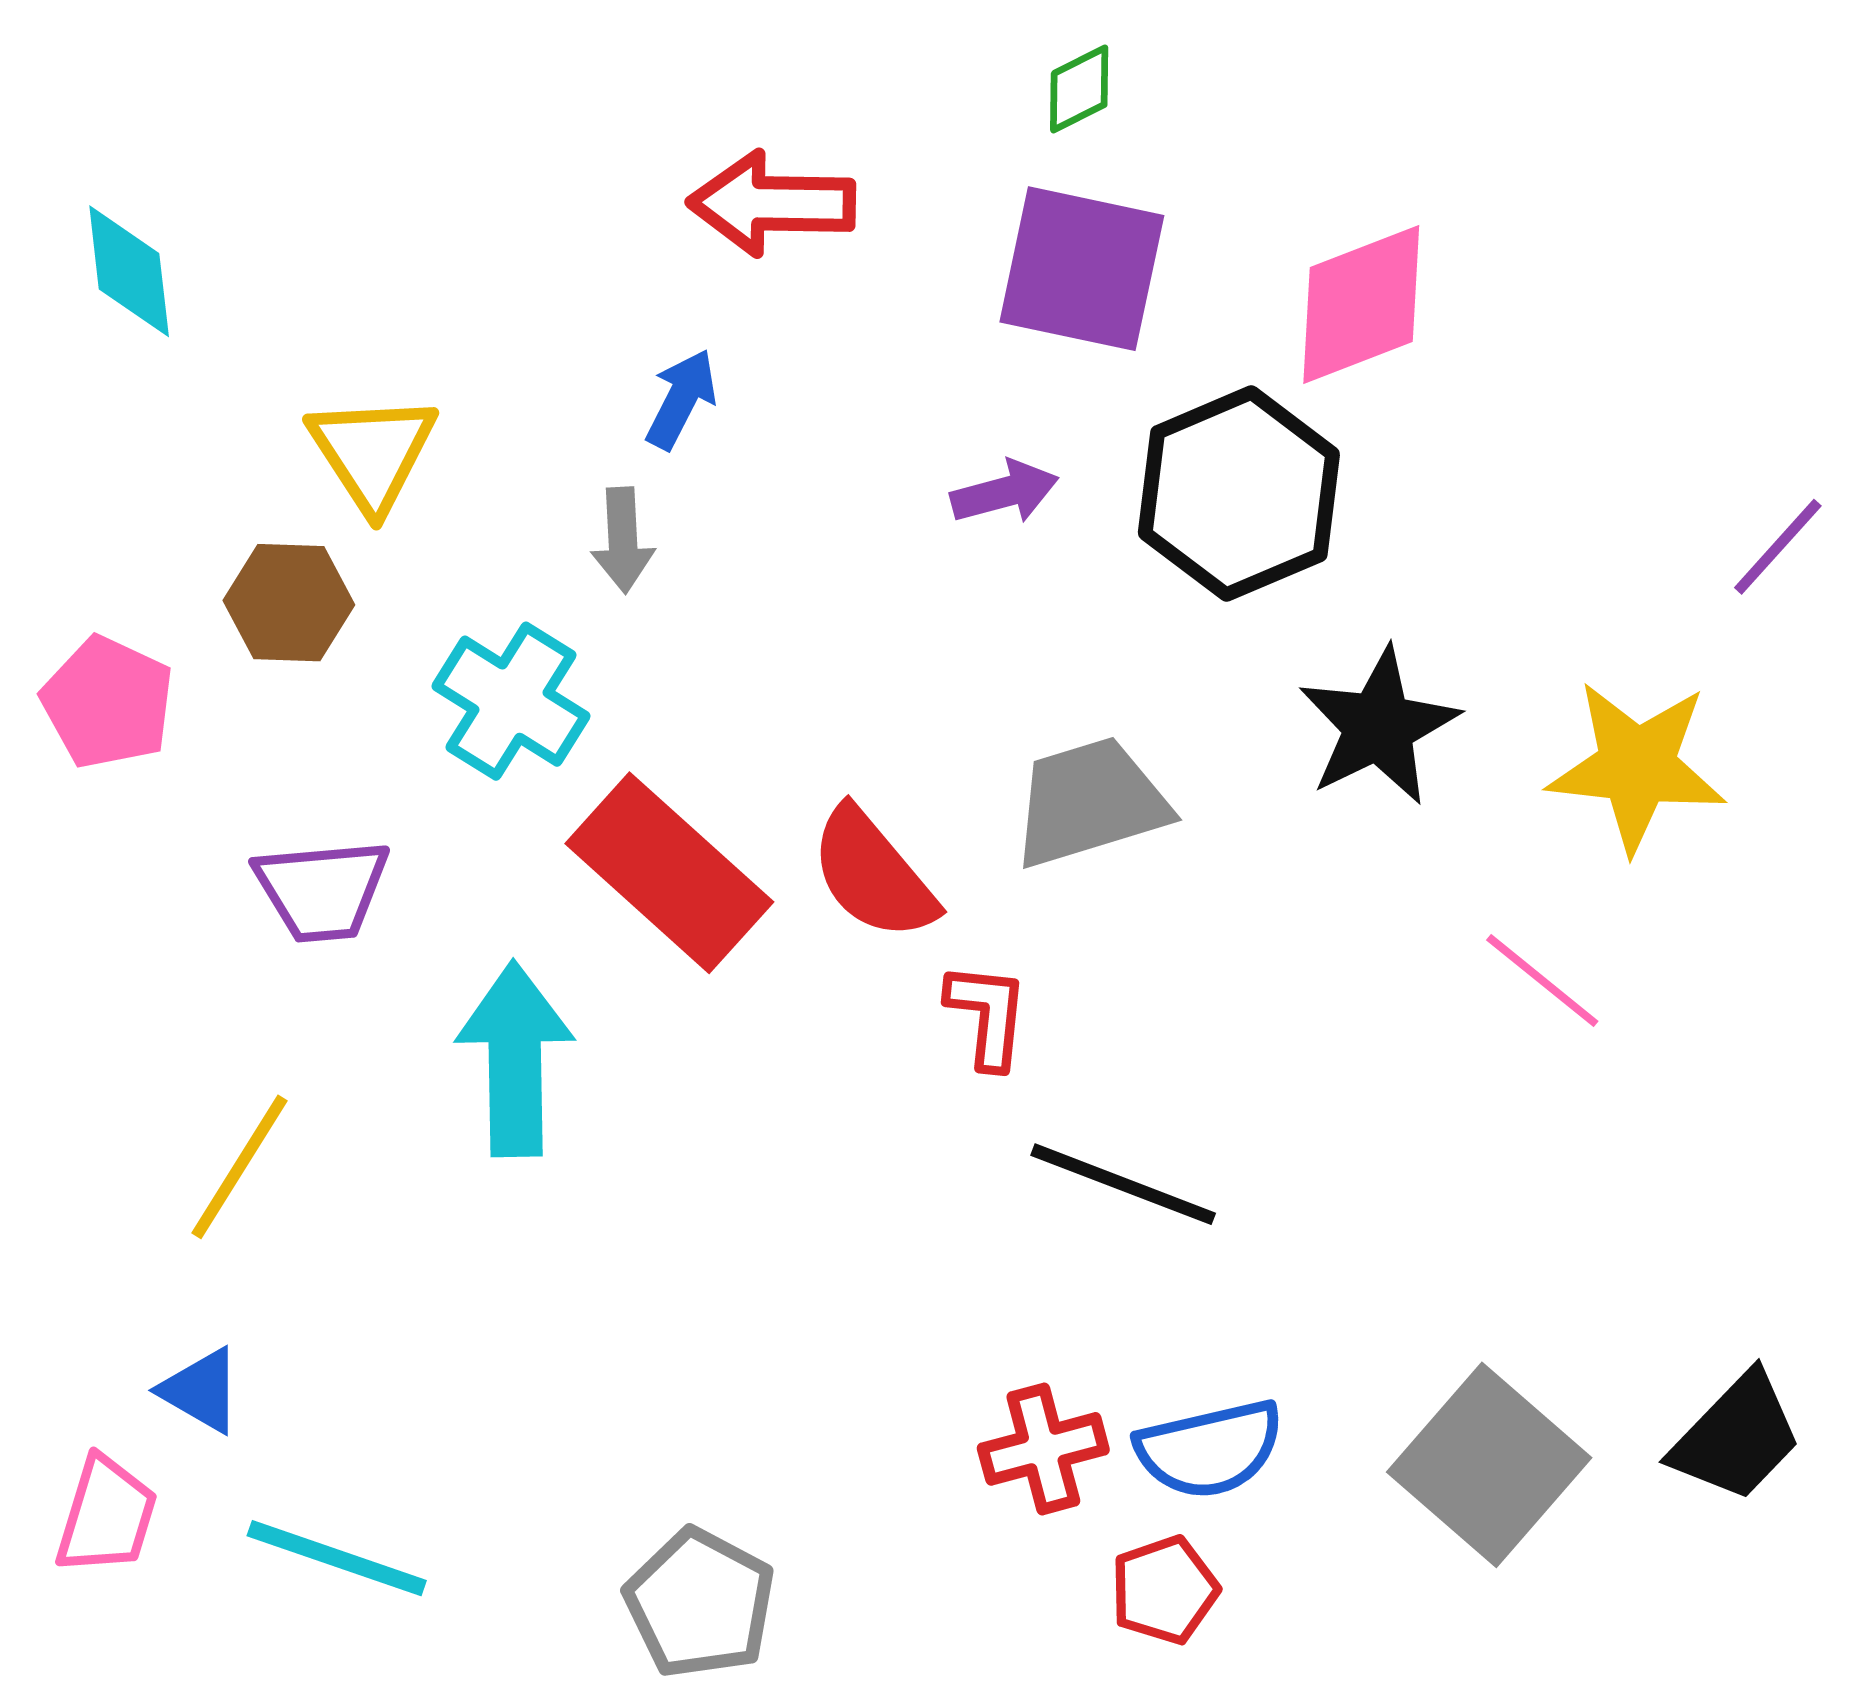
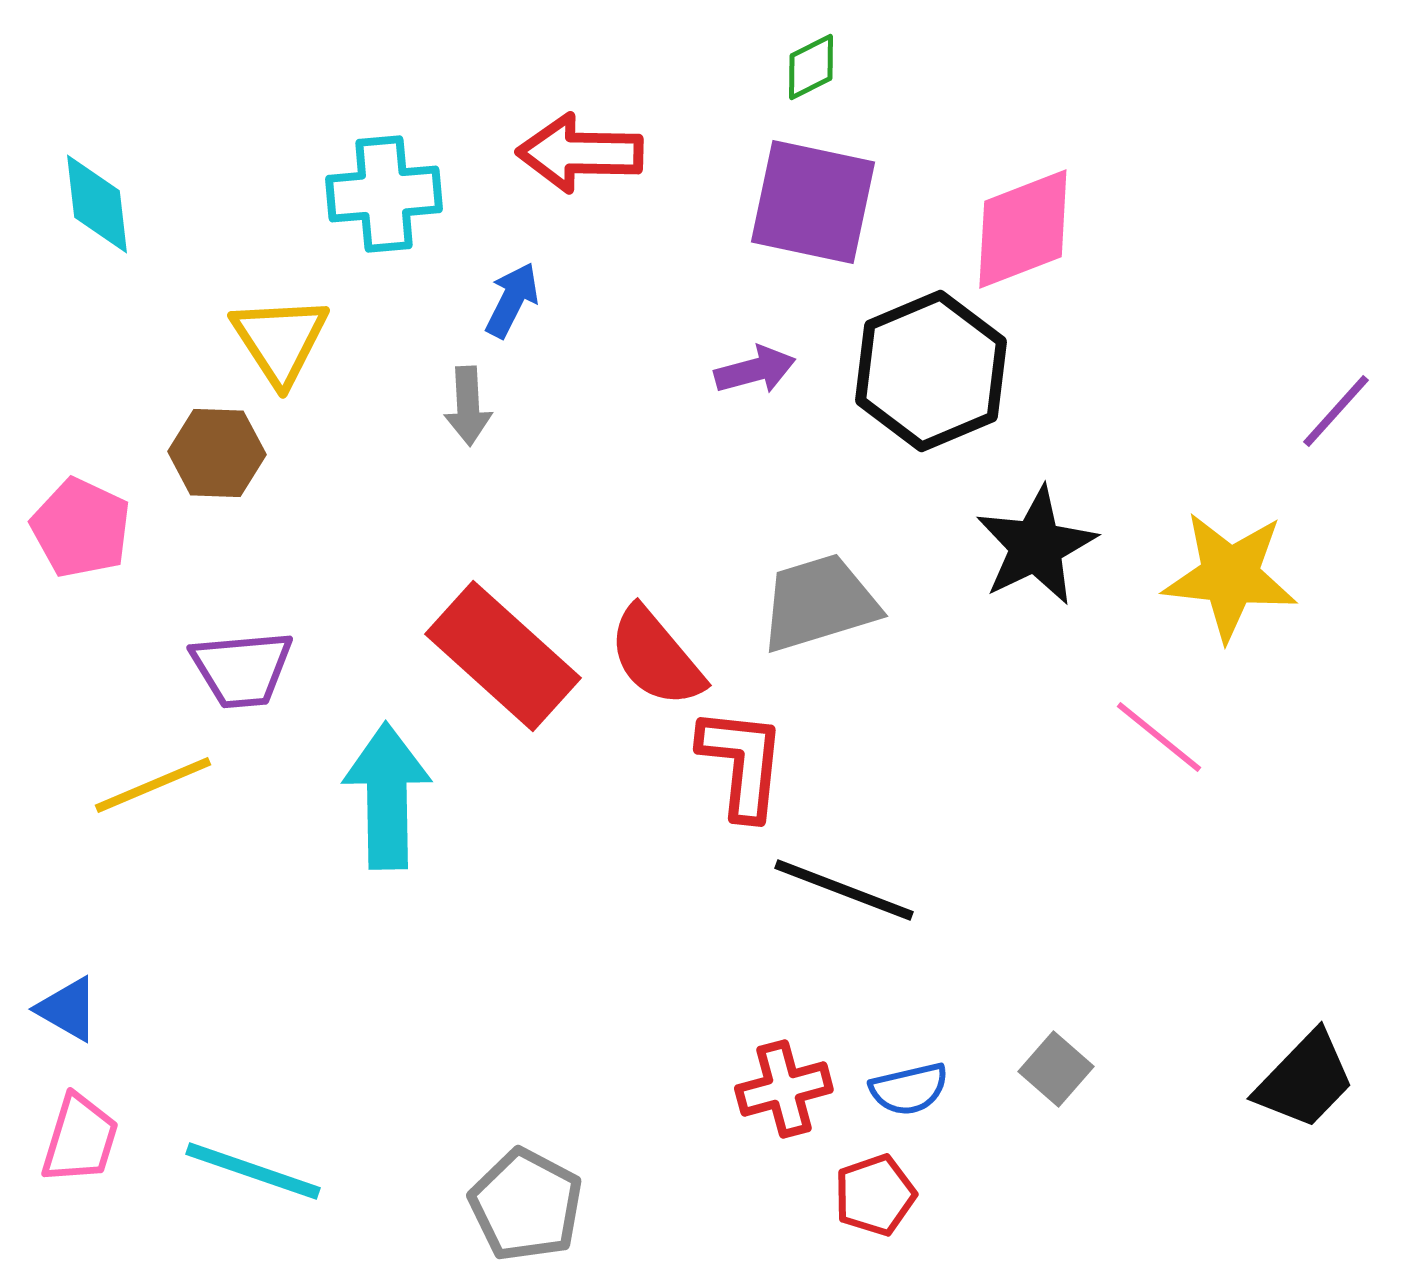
cyan cross: (511, 701) -> (384, 194), moved, turned -37
red L-shape: (987, 1015) -> (742, 763), size x1.4
yellow line: (240, 1167) -> (153, 785), moved, turned 35
blue triangle: (201, 1390) -> (68, 1009), moved
blue semicircle: (1210, 1449) -> (909, 1089), size x0.7
gray square: (1489, 1465) -> (1056, 1069), moved, size x0.5

